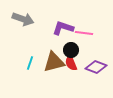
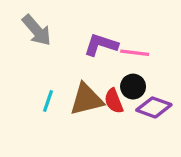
gray arrow: (23, 19) -> (37, 30), turned 30
black circle: (71, 50) -> (133, 87), moved

